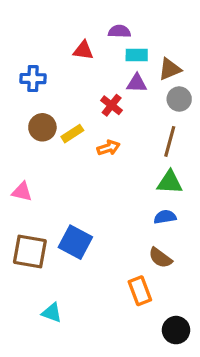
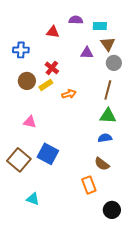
cyan rectangle: (137, 55) -> (100, 26), moved
brown triangle: (170, 69) -> (108, 44), turned -42
red cross: (112, 105) -> (52, 68), moved
pink triangle: (22, 192) -> (30, 122), moved
brown square: (30, 251) -> (19, 160), turned 30

